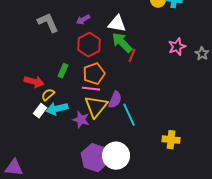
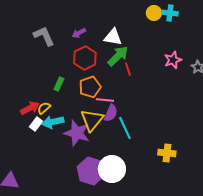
green arrow: (122, 43) -> (118, 56), turned 90
red line: (132, 56) -> (128, 69), turned -40
red arrow: (34, 82) -> (30, 108), moved, turned -42
pink line: (91, 89) -> (105, 100), moved
purple star: (81, 120) -> (77, 133), size x1.5

